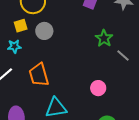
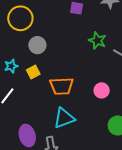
yellow square: (21, 26) -> (33, 72), moved
orange trapezoid: (39, 75) -> (62, 86), moved, turned -65

